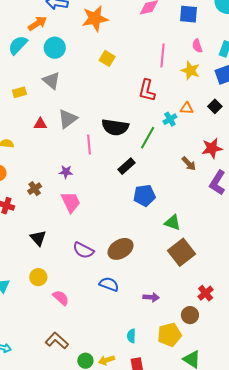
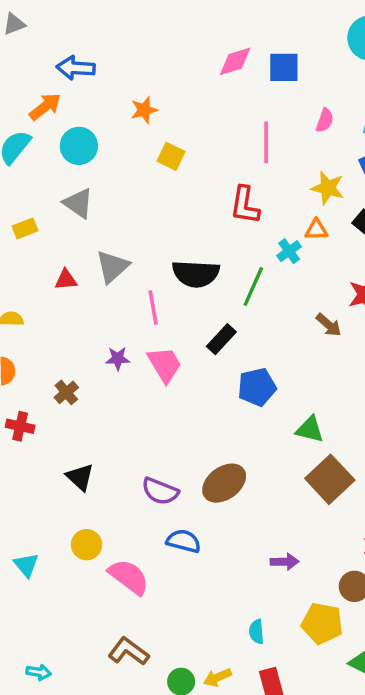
blue square: (188, 14) -> (284, 67), moved
orange star: (95, 19) -> (144, 110), moved, size x0.6
pink semicircle: (197, 46) -> (325, 120), turned -136
yellow star: (190, 70) -> (328, 188), moved
pink trapezoid: (71, 202) -> (165, 365), moved
blue semicircle: (109, 284) -> (184, 541), moved
pink semicircle: (61, 298) -> (129, 577), size x1.4
yellow pentagon: (170, 335) -> (322, 623), turned 30

